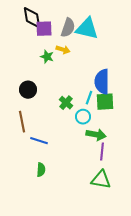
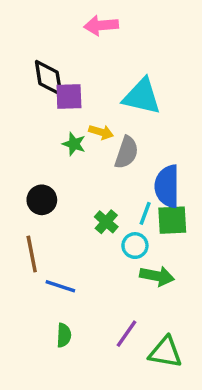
gray semicircle: (68, 28) -> (127, 152), moved
purple line: (102, 152) -> (127, 334), moved, turned 30

